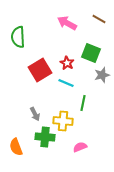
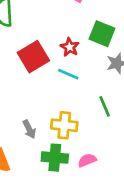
green line: (83, 103) -> (105, 106), moved, turned -35
gray arrow: (35, 114) -> (29, 129), moved
green cross: (45, 137) -> (55, 158), moved

